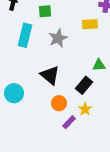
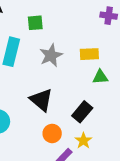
yellow rectangle: (90, 24) -> (89, 54), moved
green triangle: (99, 65) -> (100, 77), moved

